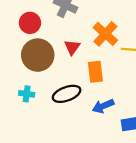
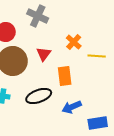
orange cross: (105, 34) -> (74, 42), size x0.7

